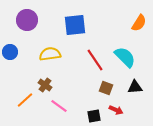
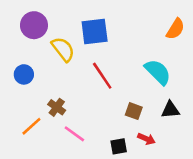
blue circle: (10, 52) -> (24, 74), moved
yellow semicircle: (50, 54) -> (63, 49), moved, turned 60
red line: (95, 60) -> (102, 76), moved

